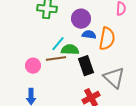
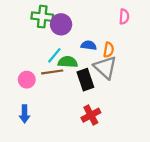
purple circle: (81, 19) -> (61, 24), moved
orange semicircle: (107, 39) -> (109, 50), size x0.6
gray triangle: (114, 78) -> (105, 67), moved

